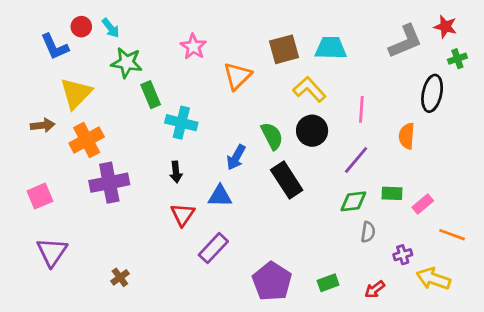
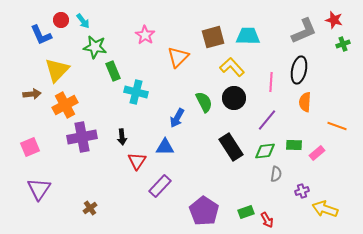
black ellipse: (432, 93) -> (299, 70), moved
black arrow: (176, 172) -> (122, 137), moved
black rectangle: (287, 180) -> (231, 147), moved
orange line: (452, 235) -> (337, 126), moved
red arrow: (375, 289) -> (267, 220), moved, turned -84

